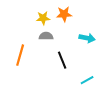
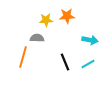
gray semicircle: (46, 36) -> (37, 38), moved
cyan line: (87, 80) -> (88, 64), moved

